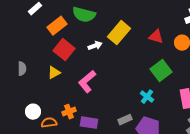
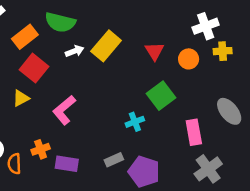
red triangle: (156, 37) -> (154, 51), turned 42
white arrow: (95, 46) -> (75, 51), moved
cyan cross: (147, 97) -> (135, 122), moved, turned 32
orange semicircle: (49, 123) -> (14, 164), turned -84

